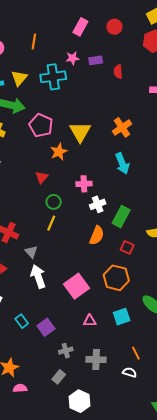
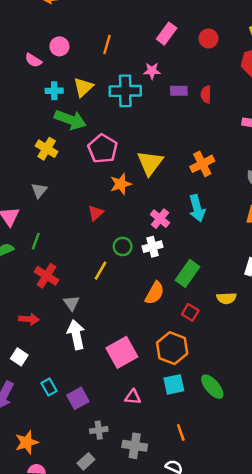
purple rectangle: (96, 60) -> (179, 91), moved
pink cross: (84, 184) -> (160, 219), moved, turned 35
green circle: (54, 202) -> (123, 246), moved
white cross: (98, 204) -> (152, 247), moved
cyan square: (122, 317) -> (174, 384), moved
orange line: (136, 353) -> (181, 432), moved

